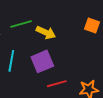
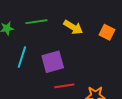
yellow arrow: (46, 32) -> (73, 27), moved

